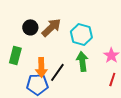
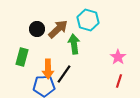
cyan hexagon: (81, 34) -> (88, 20), moved
green arrow: (82, 61) -> (74, 44), moved

